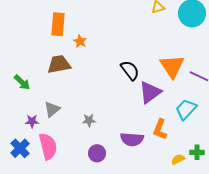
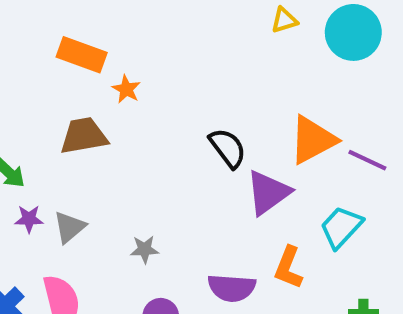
orange rectangle: (58, 24) -> (82, 55), turned -75
orange triangle: (172, 66) -> (313, 140), turned 36
purple star: (32, 121) -> (29, 219), moved

